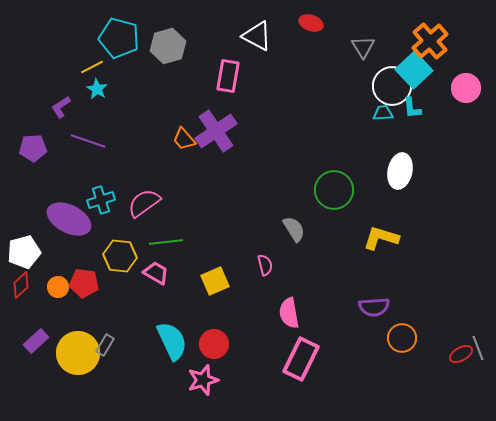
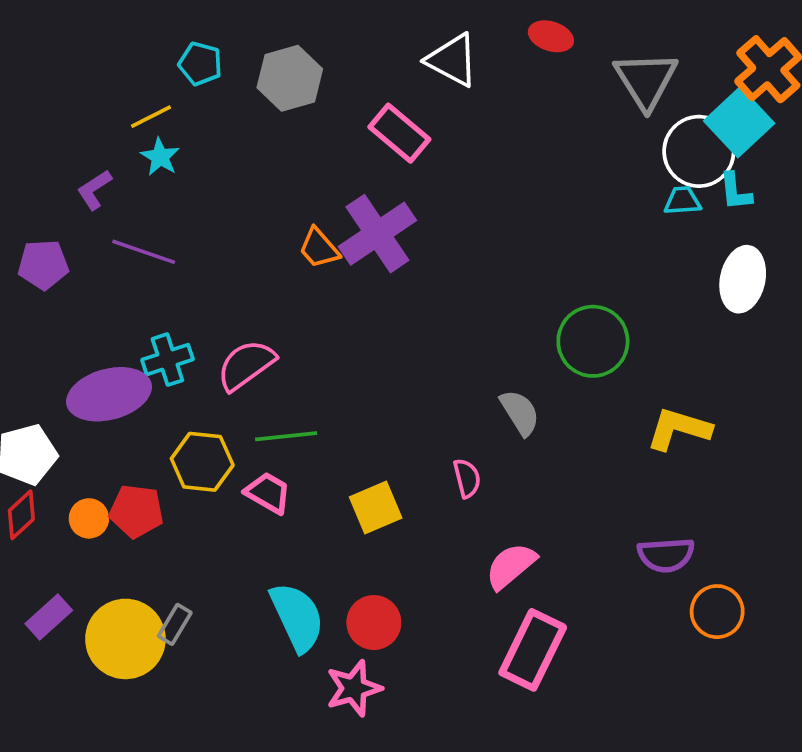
cyan pentagon: (119, 38) -> (200, 64), size x0.6
gray triangle: (363, 47) -> (646, 80), size x1.5
pink rectangle: (228, 76) -> (399, 133), turned -60
white ellipse: (400, 171) -> (743, 279), moved
purple ellipse: (69, 219) -> (109, 394), turned -42
pink semicircle: (289, 313) -> (511, 566), turned 60

